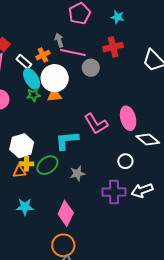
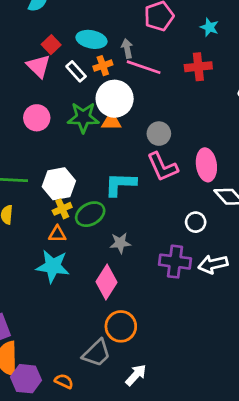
gray circle: (91, 68) -> (159, 134), moved
cyan ellipse: (32, 79) -> (91, 39), moved, turned -55
green star: (33, 95) -> (83, 117), size x1.6
yellow cross: (26, 164) -> (62, 209), turned -32
orange triangle: (19, 172) -> (57, 234), moved
gray star: (77, 174) -> (120, 243), moved
cyan star: (25, 207) -> (53, 266), size x1.4
orange circle: (63, 245) -> (121, 326), moved

